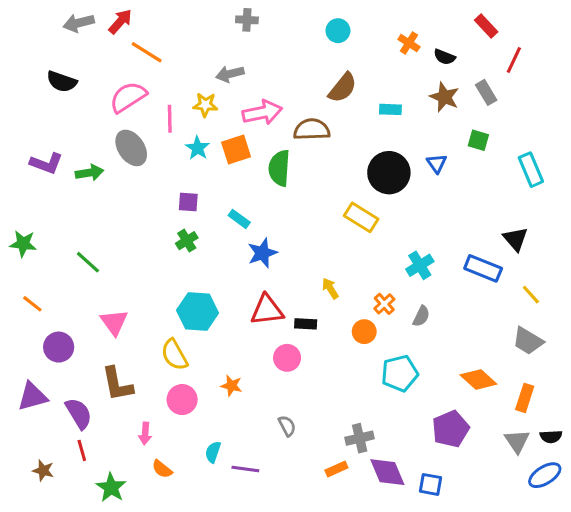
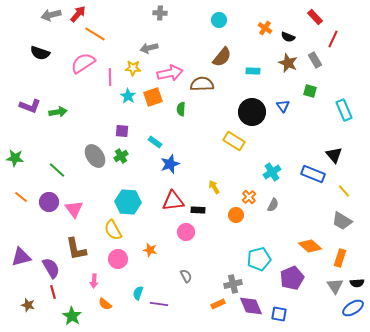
gray ellipse: (131, 148) -> (95, 156), moved
green semicircle: (279, 168) -> (181, 109), size x0.6
purple circle: (59, 347) -> (49, 202), moved
cyan pentagon: (400, 373) -> (259, 259), moved

